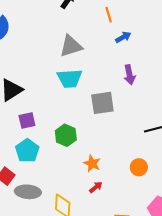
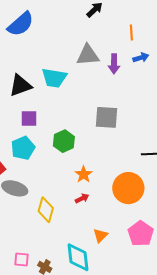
purple arrow: (129, 75) -> (114, 64), moved
cyan trapezoid: (70, 78) -> (54, 78), moved
orange circle: (139, 167) -> (128, 188), size x1.8

